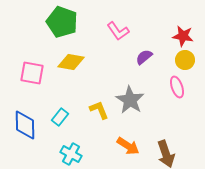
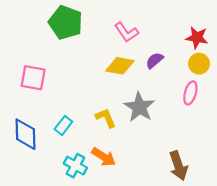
yellow diamond: (71, 62) -> (120, 66), moved
pink ellipse: (177, 87) -> (190, 93), turned 35
orange arrow: (128, 146) -> (104, 157), moved

